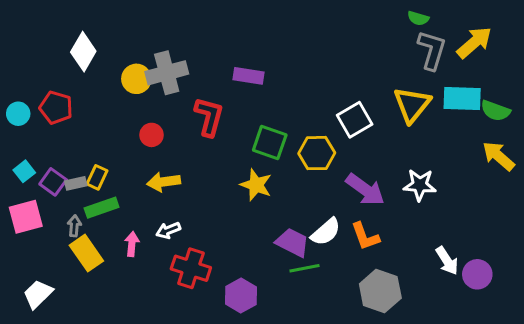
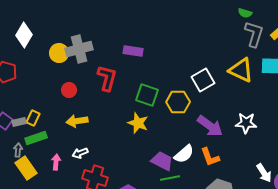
yellow triangle: (412, 105) -> (241, 70), turned -44

